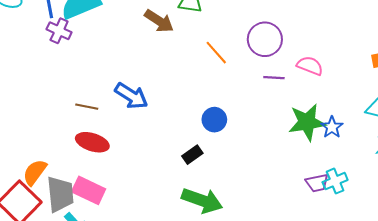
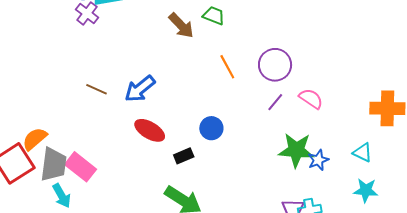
purple line: (274, 78) -> (275, 102), turned -66
blue arrow: (131, 96) -> (140, 89), turned 96
red ellipse: (92, 142) -> (150, 130), moved

